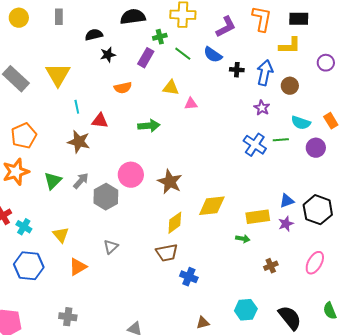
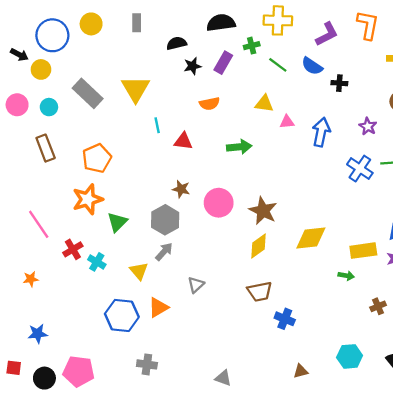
purple rectangle: (146, 58) -> (223, 63), moved
blue arrow: (265, 73) -> (321, 132), moved
brown star: (79, 142) -> (181, 189), moved, size x0.7
green triangle: (53, 181) -> (117, 222), moved
gray arrow: (81, 181) -> (164, 252), moved
gray hexagon: (106, 197) -> (165, 220), moved
yellow diamond: (175, 223) -> (259, 246), moved
blue hexagon: (29, 266) -> (122, 315), moved

